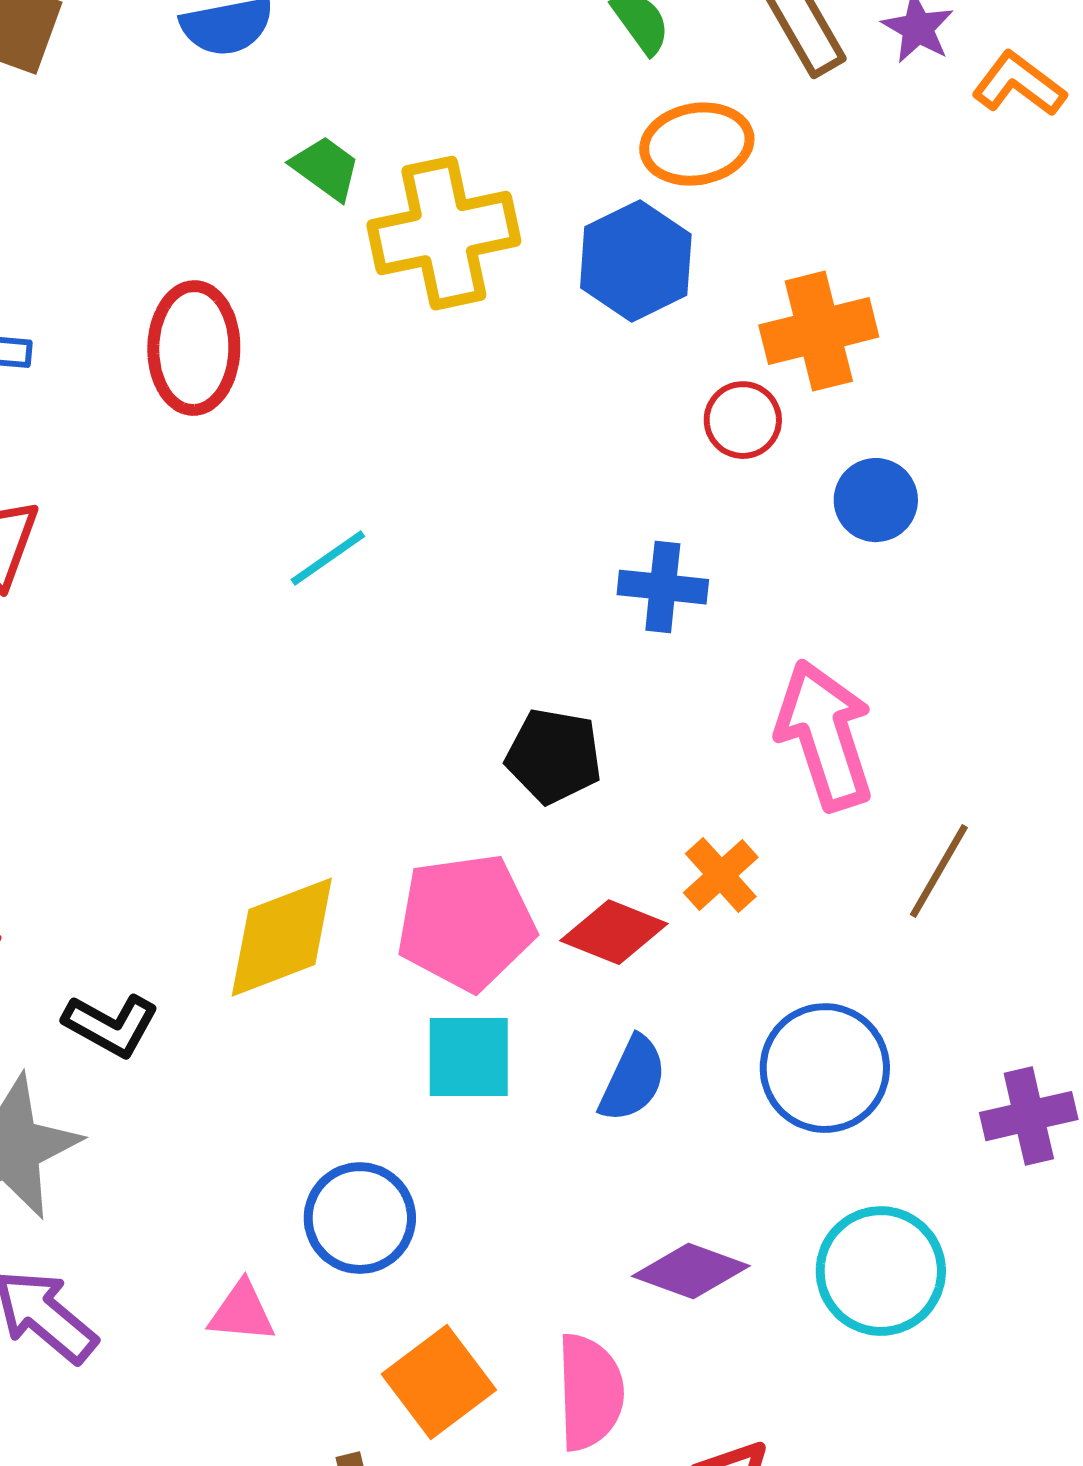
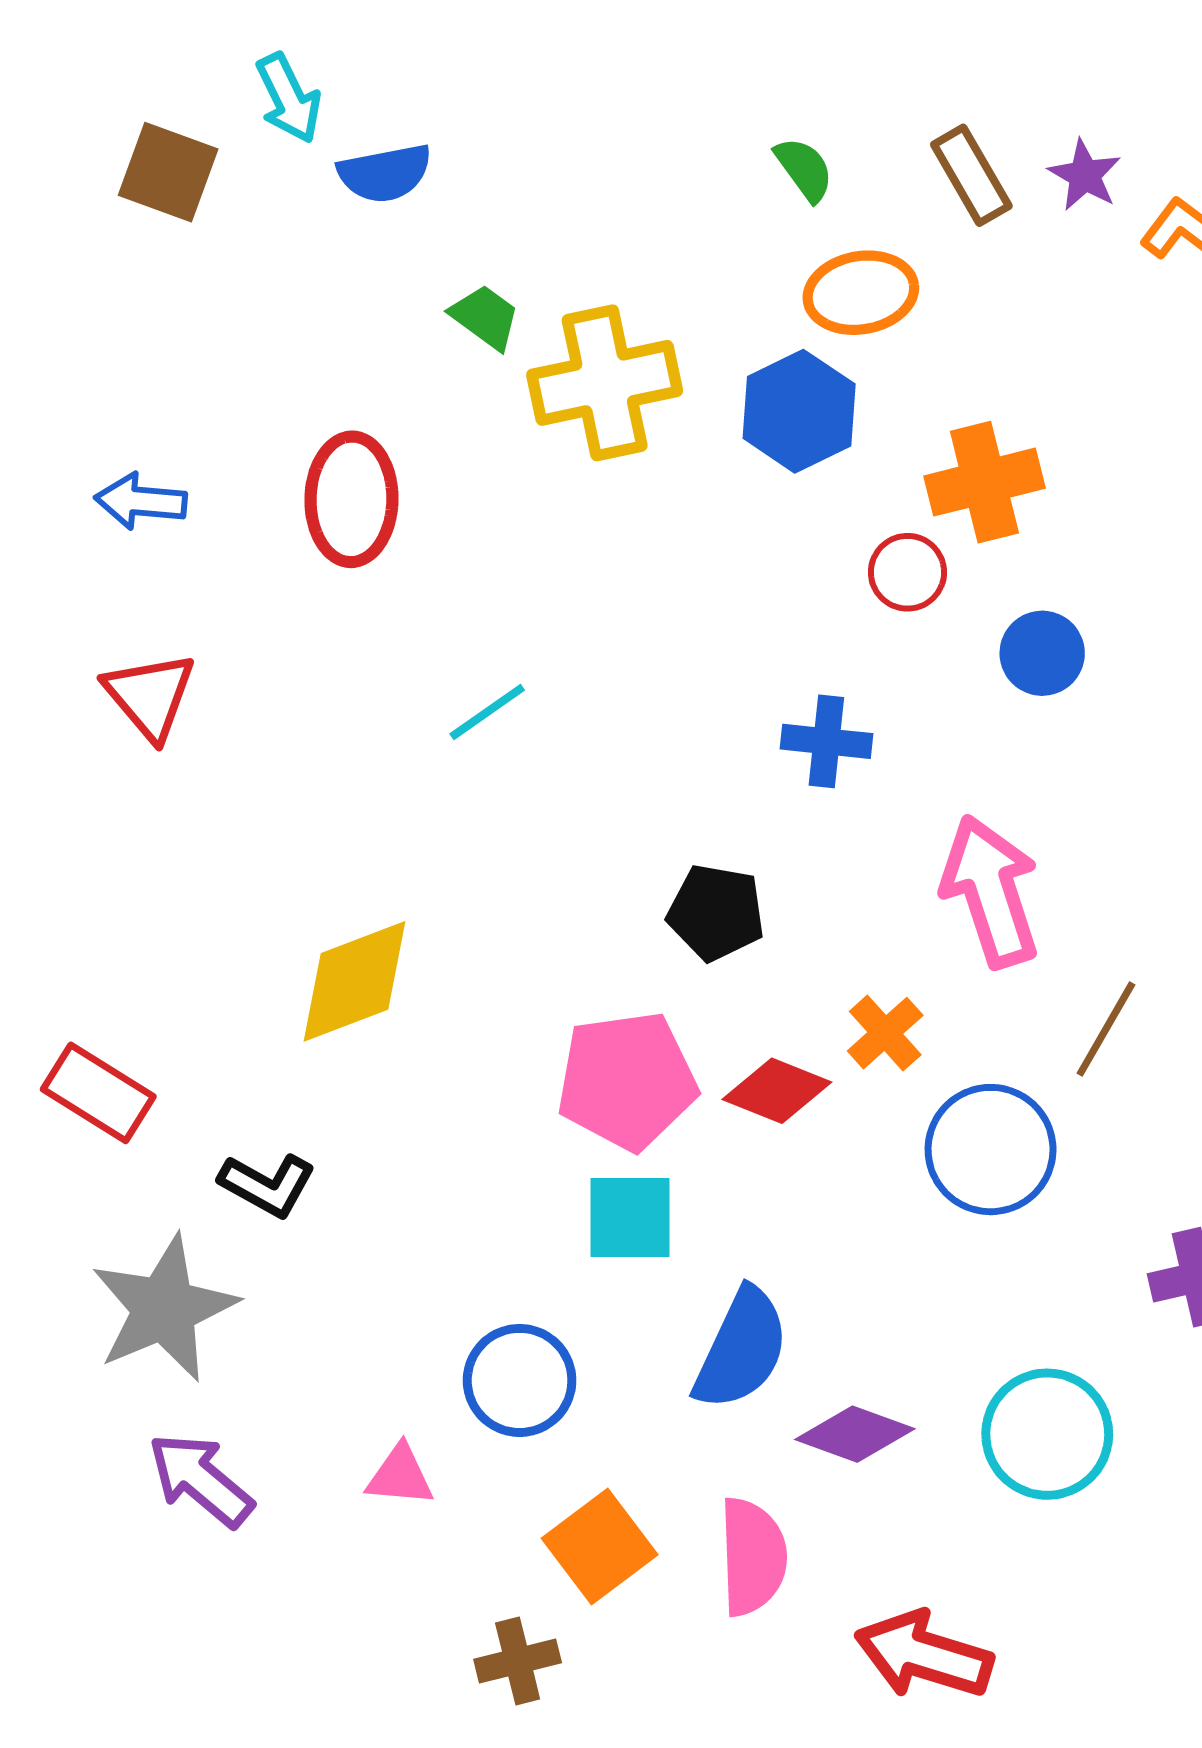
yellow diamond: (282, 937) -> (354, 981), moved
blue circle: (825, 1068) -> (991, 1150), moved
blue semicircle: (633, 1079) -> (741, 1349), moved, size x1.4

